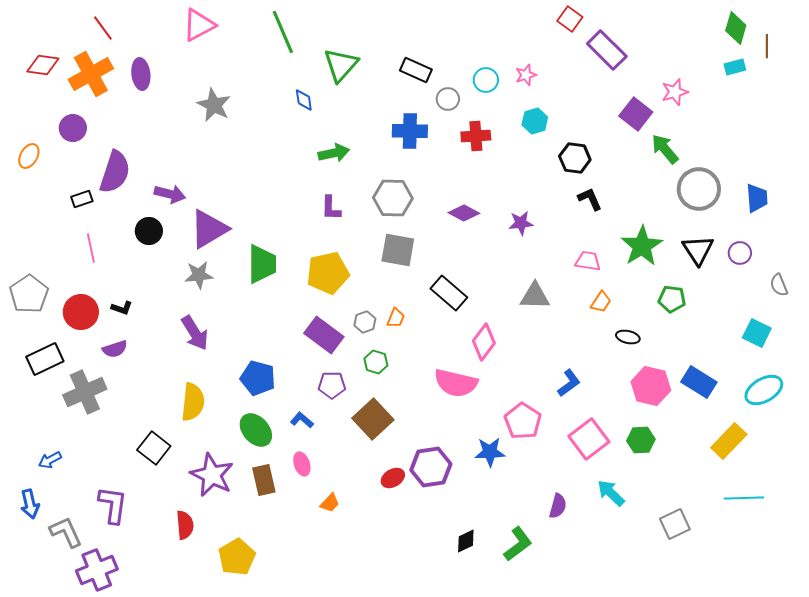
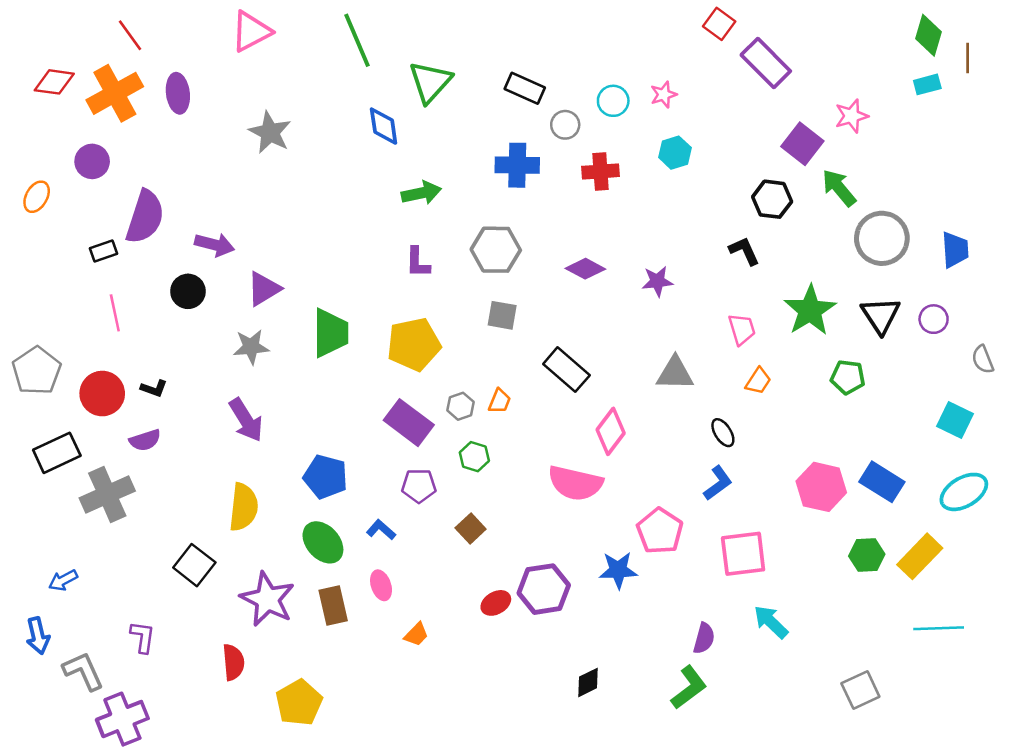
blue diamond: (304, 100) -> (384, 126), size x1.4
black hexagon: (575, 158) -> (772, 199), moved
purple triangle: (209, 229) -> (264, 289), size x0.7
gray square: (398, 250) -> (502, 315), size x0.7
pink trapezoid: (588, 261) -> (742, 329), turned 64
black ellipse: (628, 337) -> (723, 433), moved, turned 45
brown square: (373, 419) -> (471, 529), size x0.6
pink square: (589, 439) -> (743, 554), turned 30
green hexagon: (641, 440) -> (867, 555), moved
purple L-shape: (113, 505) -> (143, 637), size x0.7
gray square: (675, 524) -> (860, 690), moved
green L-shape: (518, 544) -> (689, 687), moved

